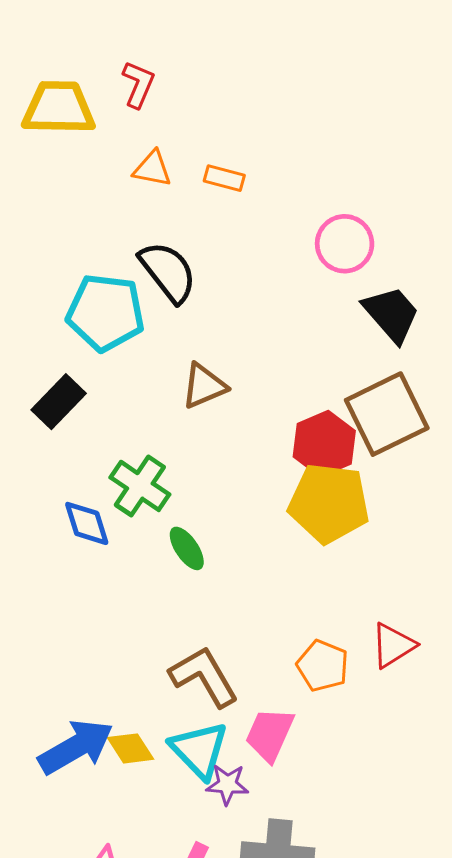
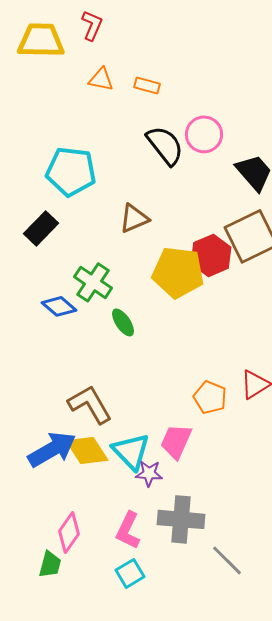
pink circle: (345, 244) -> (204, 134), moved
black semicircle: (168, 272) -> (165, 145), moved
yellow pentagon: (329, 503) -> (178, 272), moved
blue diamond: (87, 523) -> (59, 306), turned -32
brown L-shape: (204, 677) -> (90, 404), moved
yellow diamond: (130, 748) -> (87, 450), size x1.4

